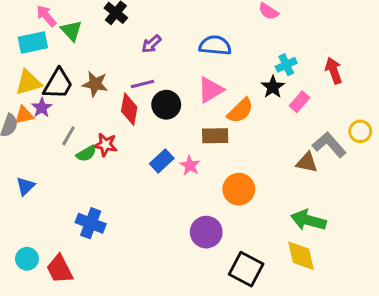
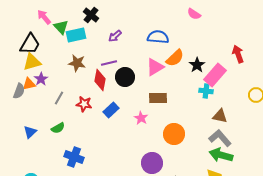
cyan rectangle: (33, 42) -> (76, 35), moved
cyan cross: (286, 65) -> (206, 91), moved, turned 32
black trapezoid: (58, 84) -> (30, 44), moved
pink rectangle: (300, 102) -> (215, 75), size x1.6
orange semicircle: (240, 111) -> (175, 58), moved
gray L-shape: (329, 145) -> (220, 138), moved
green semicircle: (86, 154) -> (58, 128), moved
blue rectangle: (162, 161) -> (111, 110), moved

